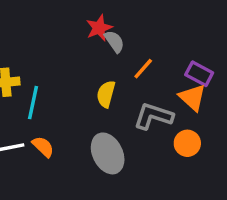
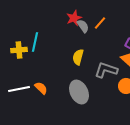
orange line: (143, 69) -> (100, 23), moved
cyan line: (33, 103) -> (35, 42), moved

